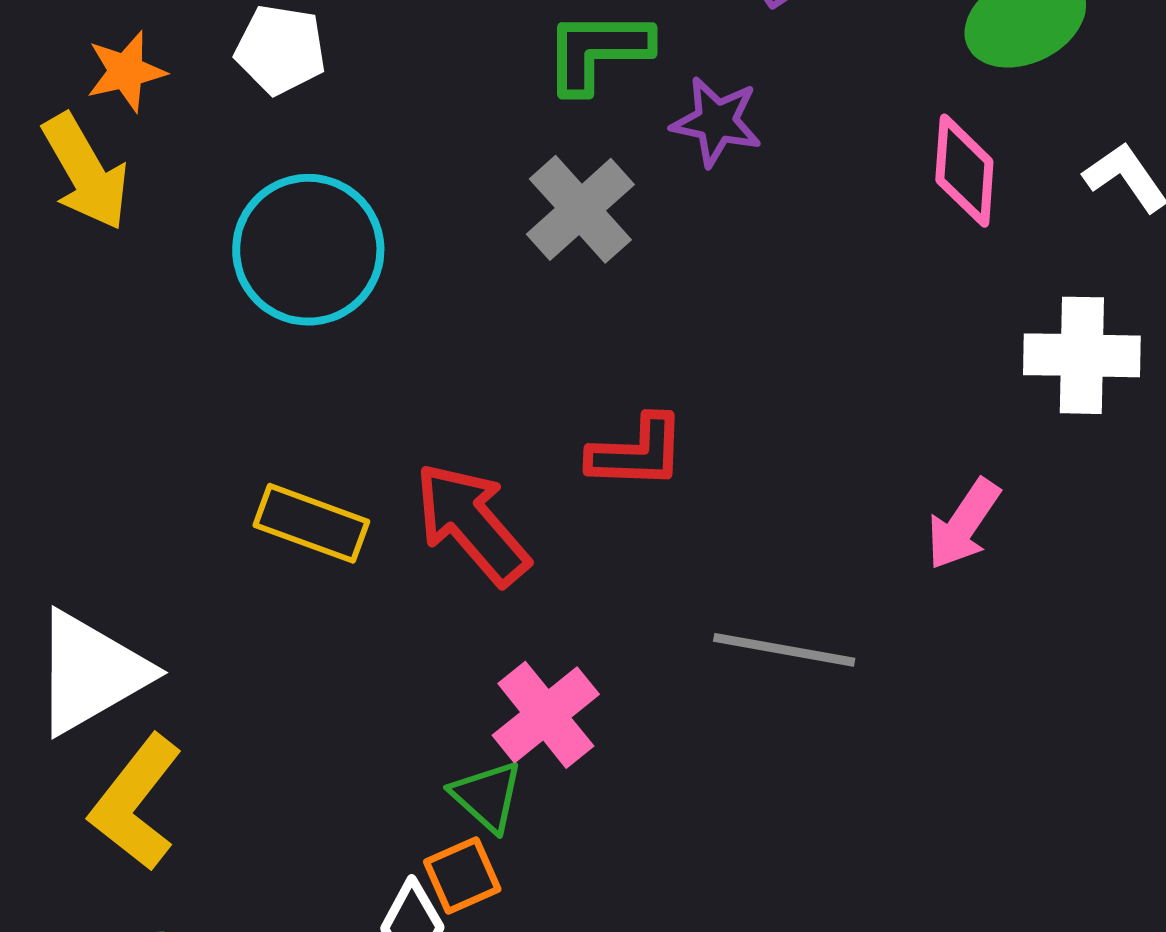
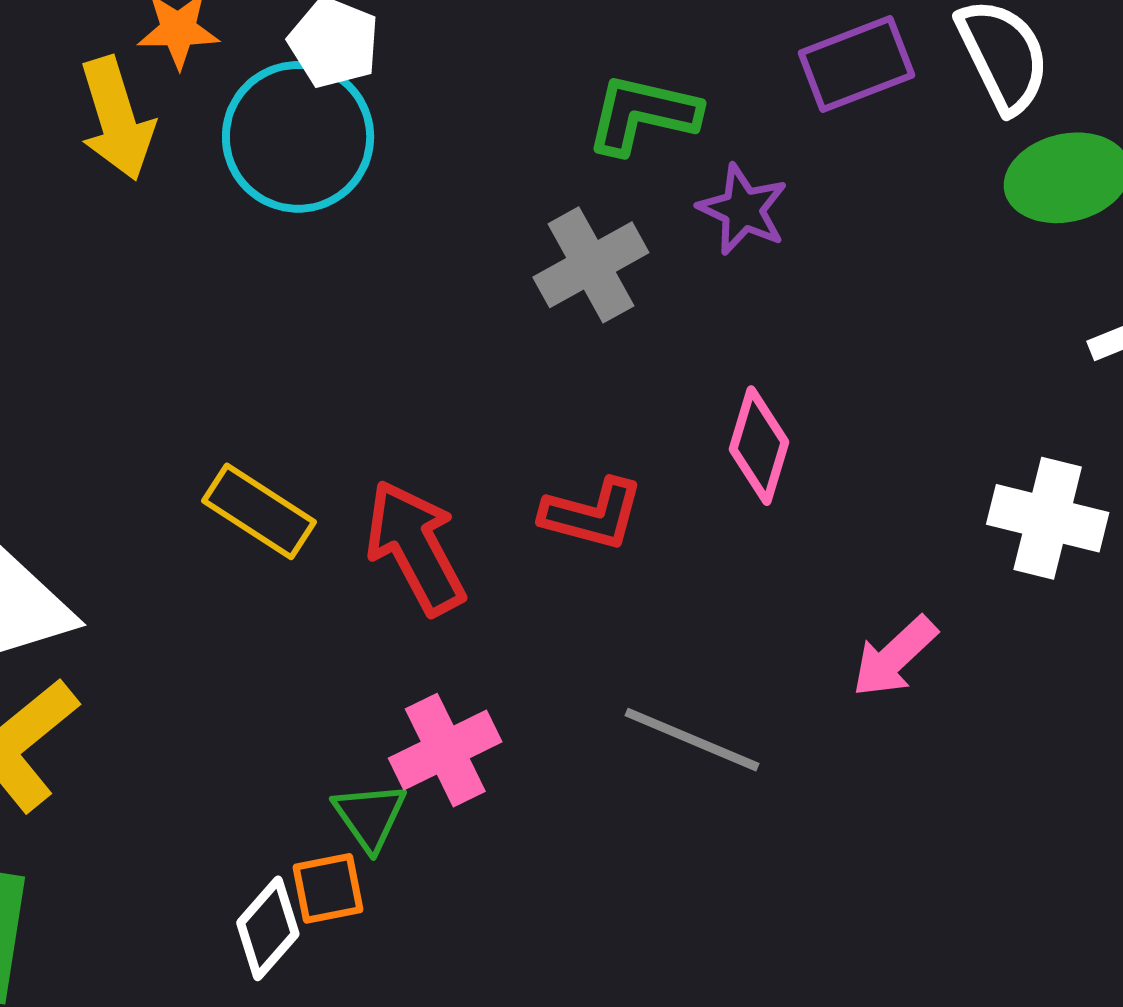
pink diamond: (964, 171) -> (759, 446), moved
cyan circle: (308, 250) -> (298, 137), moved

